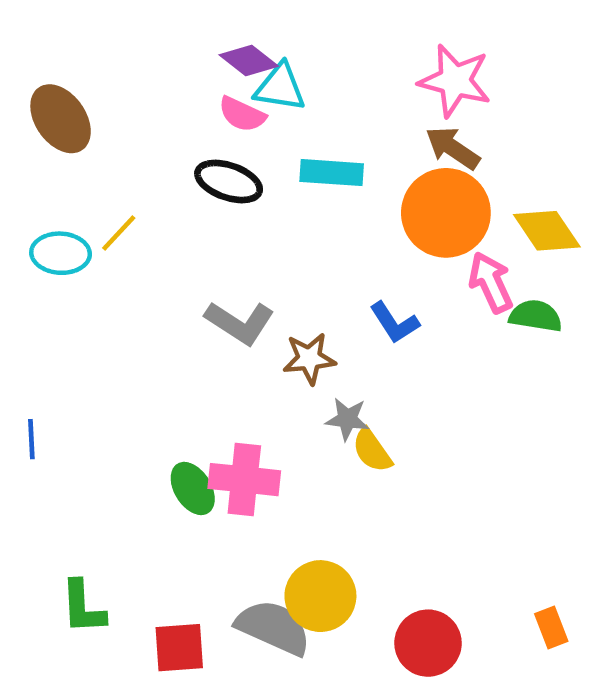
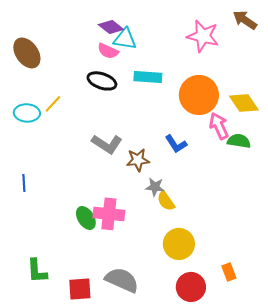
brown arrow: (453, 148) -> (245, 20), moved
blue line: (31, 439) -> (24, 183), moved
yellow circle: (320, 596) -> (179, 244), moved
orange rectangle: (551, 627) -> (229, 272), moved

